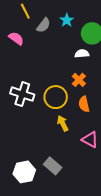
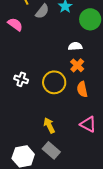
white semicircle: (82, 54) -> (75, 46), moved
white cross: (22, 94) -> (21, 79), size x0.6
yellow arrow: (63, 123) -> (49, 125), moved

